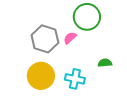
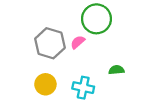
yellow circle: (41, 76) -> (45, 84), size x0.7

